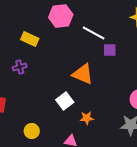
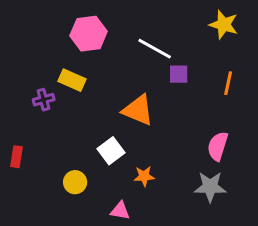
pink hexagon: (61, 16) -> (89, 34), moved
yellow rectangle: (30, 39) -> (72, 80), moved
yellow circle: (32, 131) -> (75, 182), moved

